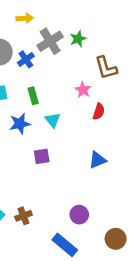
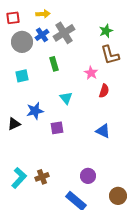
green star: (78, 39) -> (106, 31), moved
blue cross: (26, 59) -> (42, 35), moved
green rectangle: (33, 96) -> (54, 64), moved
blue star: (20, 124) -> (35, 111), moved
blue triangle: (97, 160) -> (103, 131), turned 49

